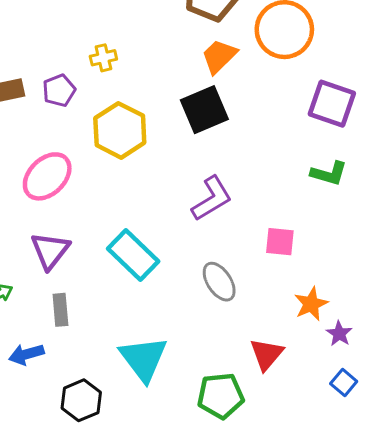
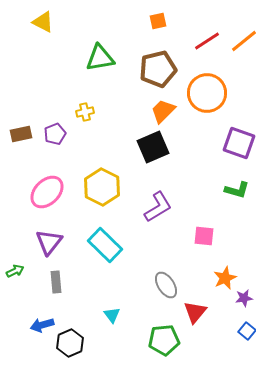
yellow hexagon: (120, 130) -> (102, 187), moved
gray ellipse: (219, 282) -> (166, 285), moved
purple star: (339, 334) -> (244, 298), turned 30
blue arrow: (26, 354) -> (42, 325), moved
cyan triangle: (144, 359) -> (112, 315), size x0.5

